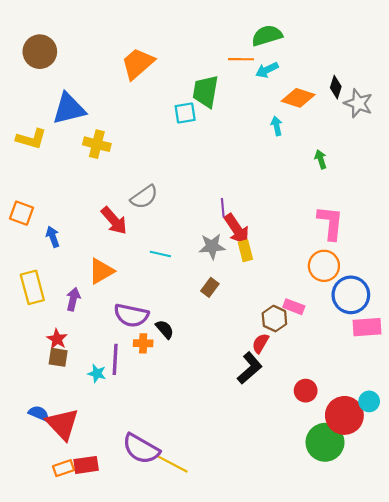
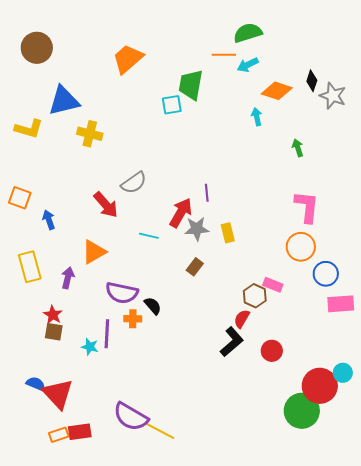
red arrow: (237, 229) -> (181, 213), moved, turned -116
blue circle: (351, 295) -> (326, 274), size x0.7
red circle: (306, 391) -> (272, 351), moved

